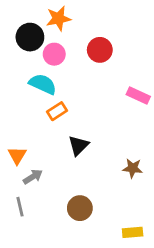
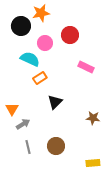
pink circle: (54, 54) -> (45, 43), moved
pink rectangle: (138, 95) -> (86, 67), moved
gray line: (20, 207) -> (28, 147), moved

